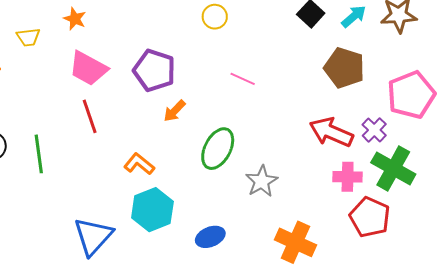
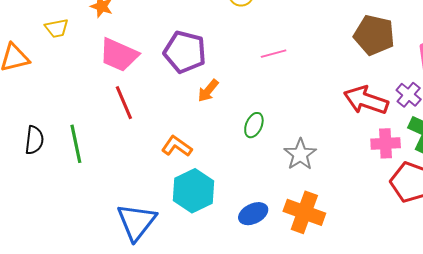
pink line: (243, 79) -> (274, 54), turned -35
green ellipse: (218, 149) -> (254, 125), size x0.6
orange cross: (295, 242) -> (304, 212), moved

